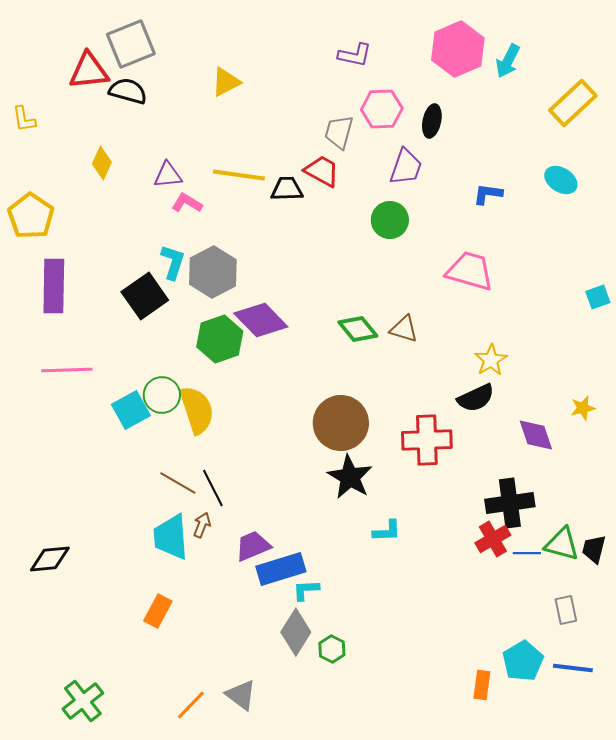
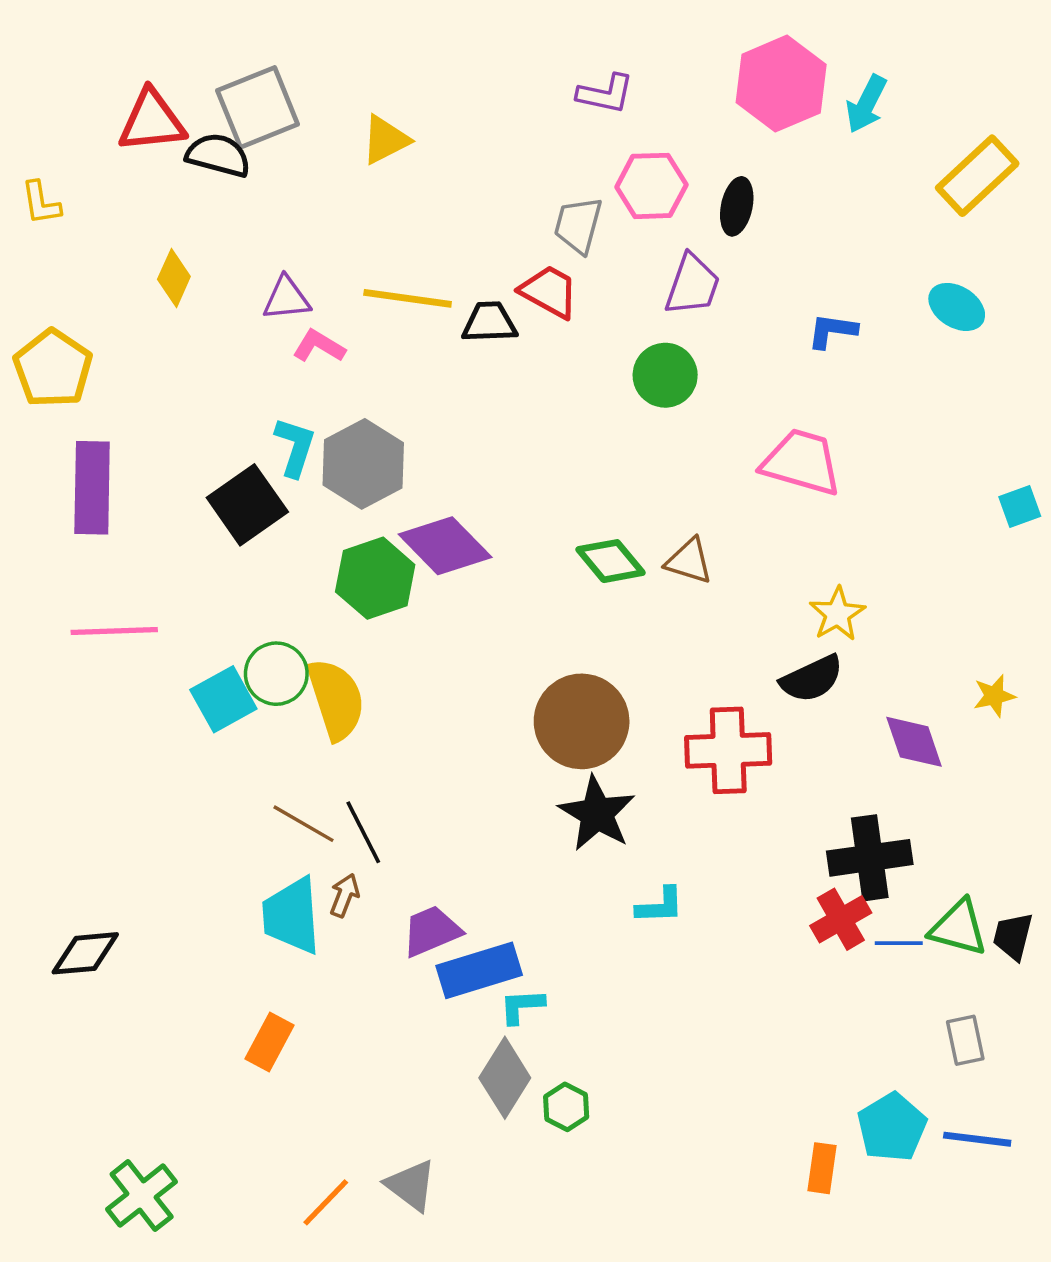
gray square: (131, 44) -> (258, 107), moved

